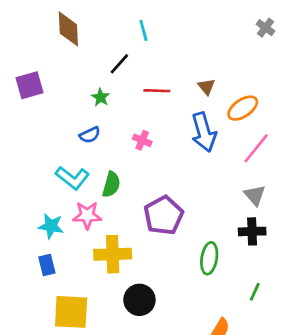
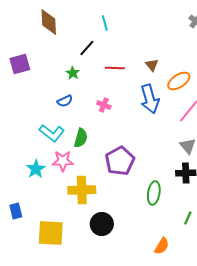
cyan star: (51, 226) -> (36, 169), turned 30
blue rectangle: (47, 265) -> (16, 211), moved

